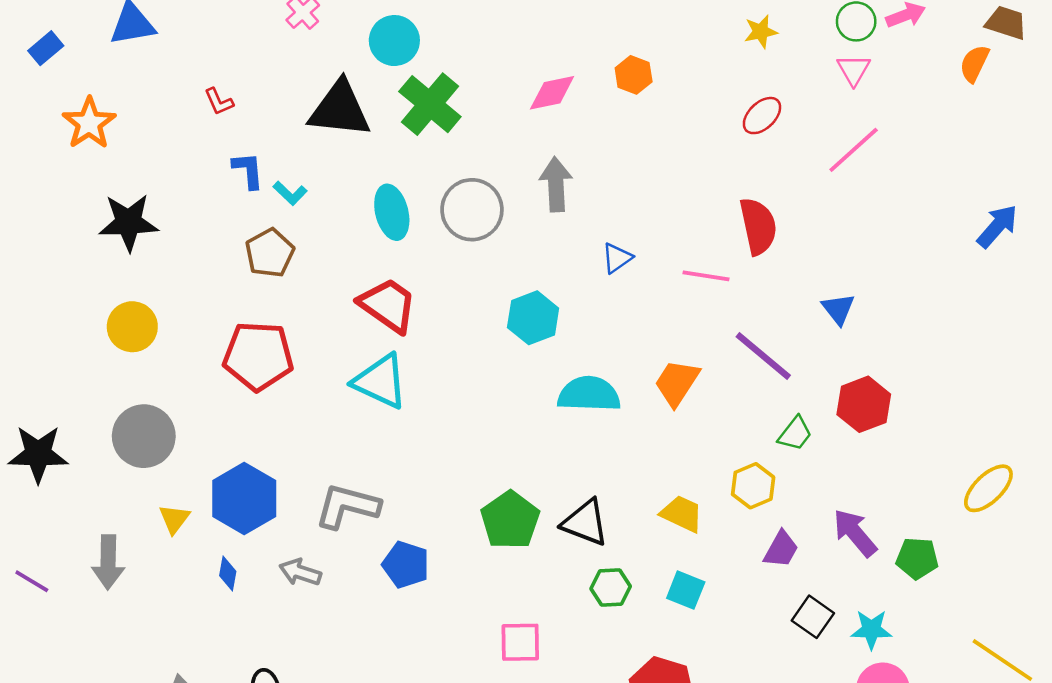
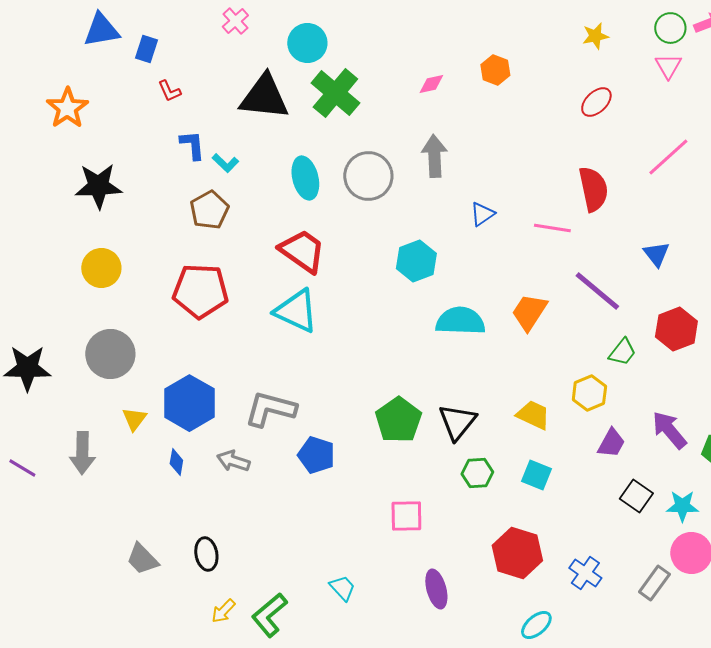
blue rectangle: (46, 48) -> (146, 49), moved, turned -32
pink diamond: (552, 93) -> (431, 84), size x0.7
pink line: (854, 150) -> (668, 157), moved
black triangle: (585, 523) -> (457, 422), turned 48

